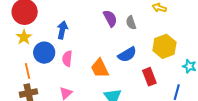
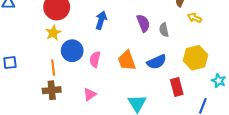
blue arrow: (62, 30) -> (101, 20), moved
orange trapezoid: (100, 68) -> (127, 61), moved

